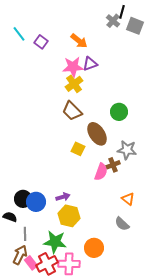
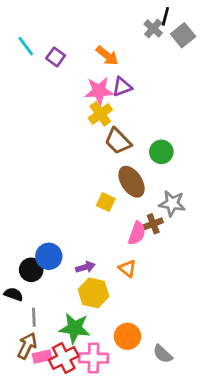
gray square: (135, 26) -> (183, 35), turned 30
brown trapezoid: (72, 111) -> (118, 141), moved
orange triangle: (128, 199) -> (127, 268), moved
blue circle: (36, 202) -> (49, 256), moved
gray semicircle: (122, 224) -> (163, 354), moved
pink rectangle: (31, 263) -> (42, 357), turned -64

